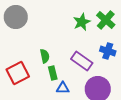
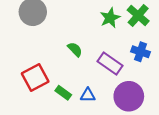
green semicircle: (45, 56) -> (75, 49), moved, turned -32
green rectangle: (53, 73) -> (63, 93), moved, turned -40

